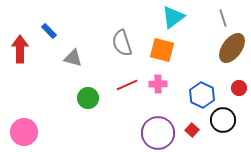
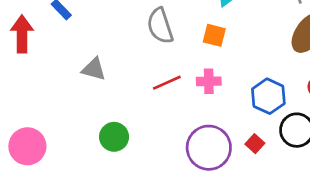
orange square: (162, 50) -> (214, 35), size x0.7
gray triangle: (73, 58) -> (94, 69), moved
green circle: (88, 98) -> (114, 137), moved

